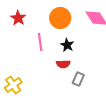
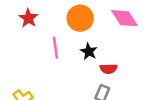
red semicircle: (63, 64) -> (108, 69), moved

